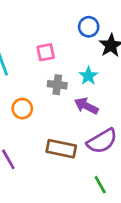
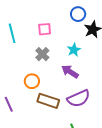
gray cross: (57, 85) -> (42, 54), moved, turned 32
orange circle: (22, 109) -> (32, 81), moved

